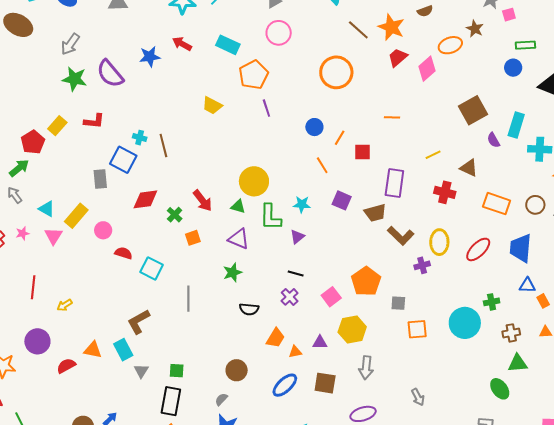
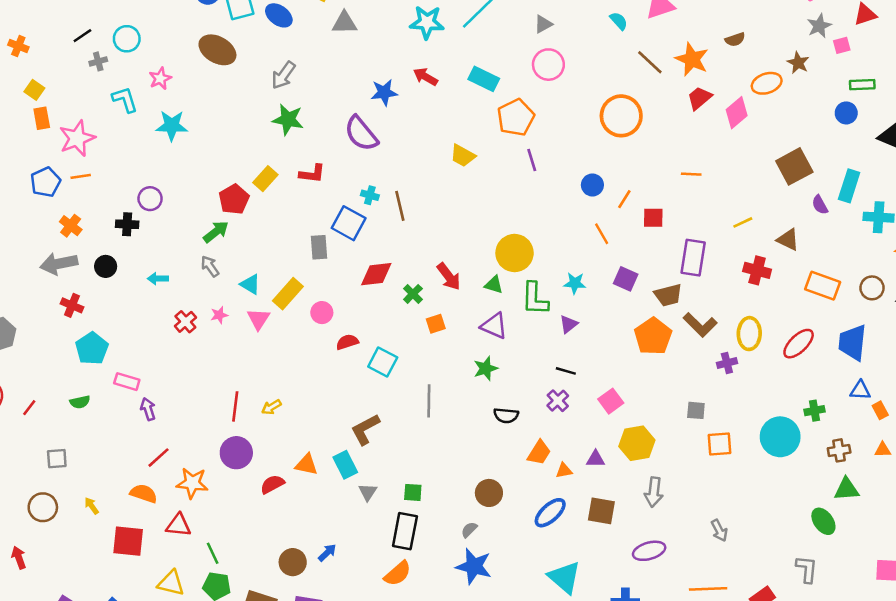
purple semicircle: (110, 74) -> (361, 134), moved
red semicircle: (123, 253) -> (347, 342), turned -36
orange pentagon: (366, 281) -> (653, 336), moved
red line: (33, 287) -> (235, 406), moved

